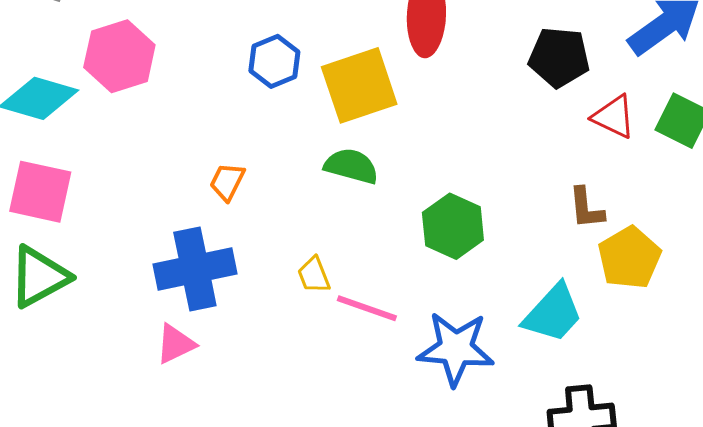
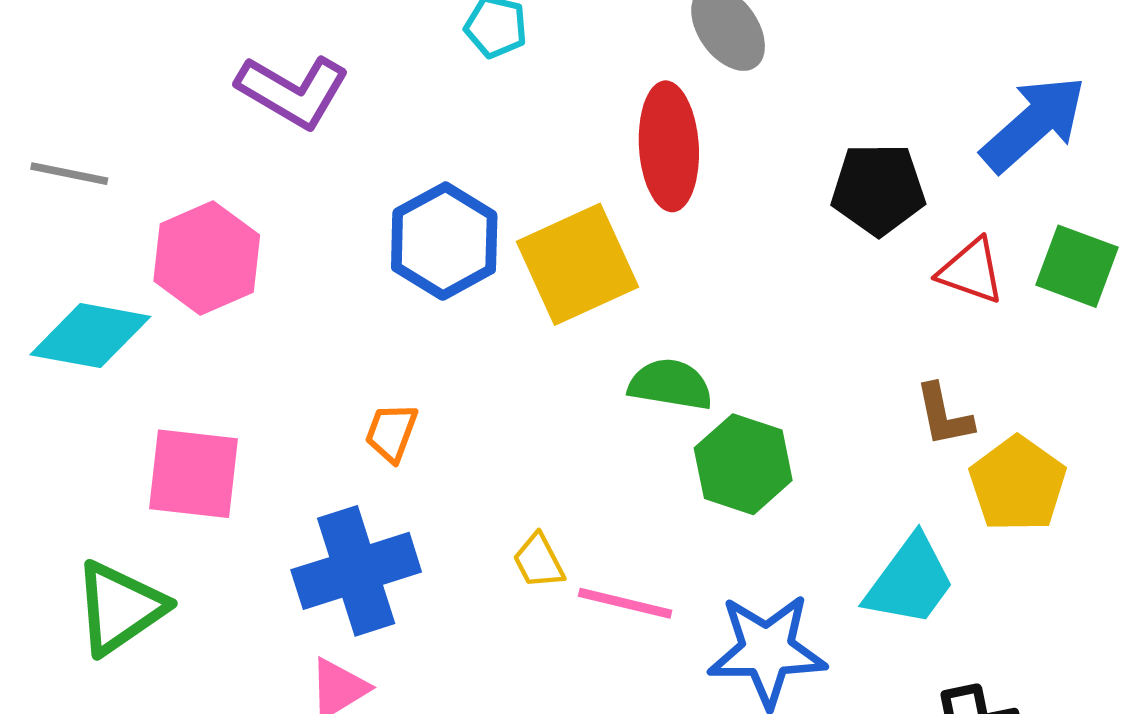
blue hexagon: (274, 61) -> (444, 241), size x1.4
green semicircle: (351, 166) -> (670, 384), moved
pink square: (40, 192) -> (193, 474), moved

